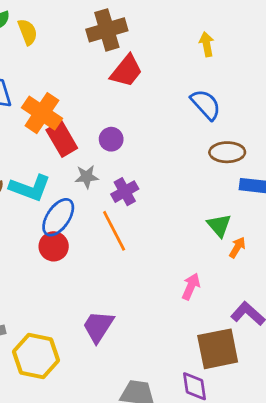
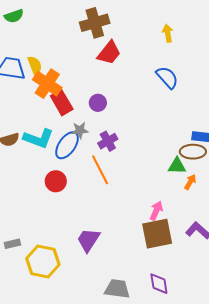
yellow semicircle: (28, 32) -> (35, 66), moved
brown ellipse: (227, 152) -> (193, 152), moved
blue ellipse: (58, 217) -> (67, 145), moved
green triangle: (219, 225) -> (177, 166), turned -48
brown square: (218, 349) -> (157, 234), moved

